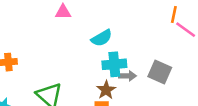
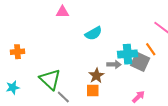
orange line: (174, 15) -> (151, 49), moved, turned -48
cyan cross: (114, 64) -> (128, 54), moved

